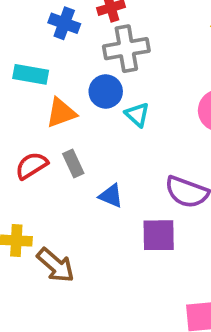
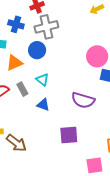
blue cross: (64, 23) -> (16, 24), moved
cyan triangle: (137, 115) -> (42, 80), moved
purple square: (159, 235) -> (69, 135), moved

